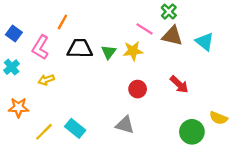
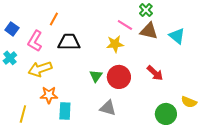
green triangle: (109, 52) -> (96, 76), moved
yellow arrow: (46, 80) -> (40, 69), size x1.6
red circle: (138, 89) -> (119, 77), size x1.5
orange star: (18, 108) -> (49, 95), moved
cyan rectangle: (75, 128) -> (65, 111), turned 54
yellow line: (44, 132) -> (23, 114), moved, turned -30

